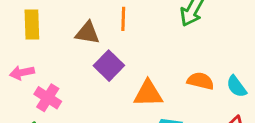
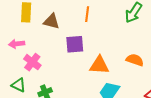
brown triangle: (87, 33) -> (52, 21), moved
purple square: (109, 66) -> (75, 44), turned 36

